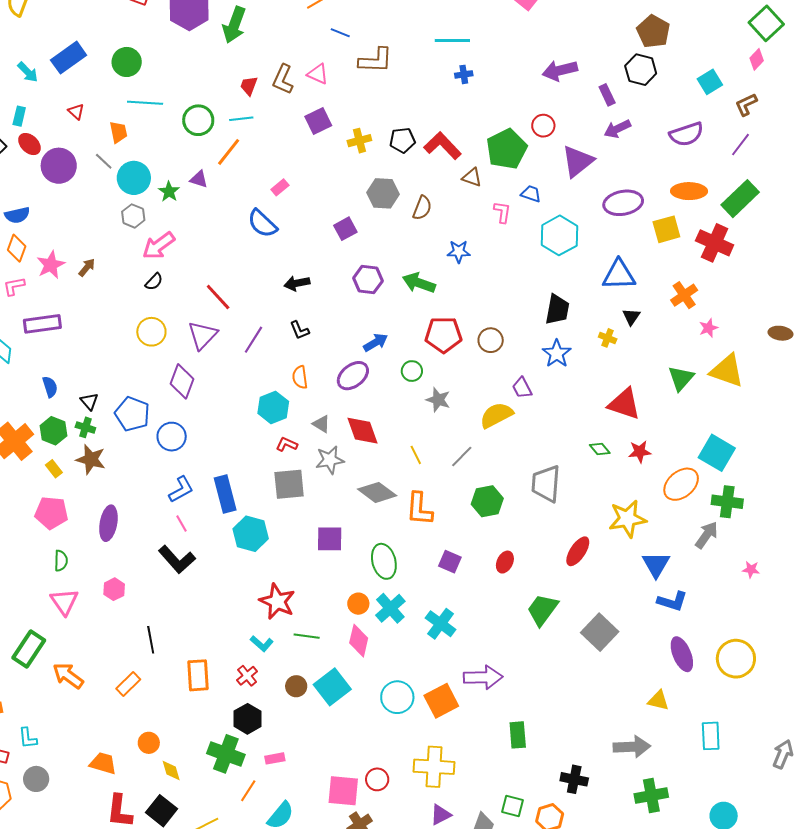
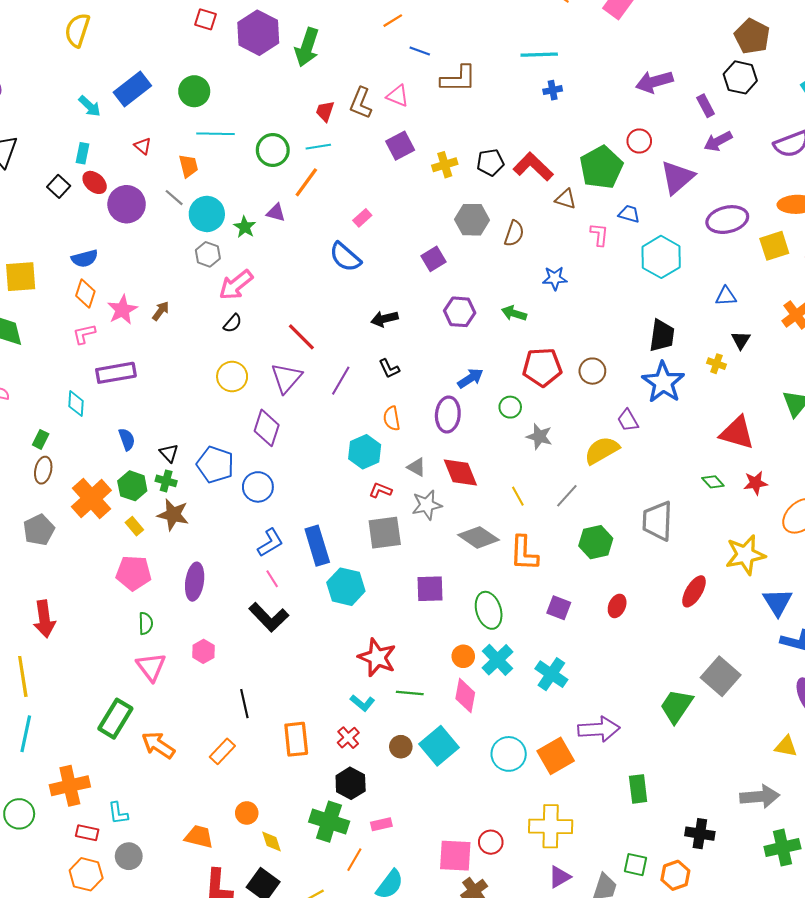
blue triangle: (619, 275) -> (726, 296), size x0.6
green arrow: (419, 283) -> (514, 313), size x0.7
blue star: (557, 353) -> (663, 382), size x1.4
purple ellipse: (353, 376) -> (448, 415), turned -44
green trapezoid: (542, 610) -> (676, 706), moved

